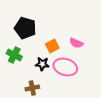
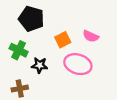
black star: (42, 64) -> (40, 65), moved
brown cross: (32, 88) -> (20, 89), moved

